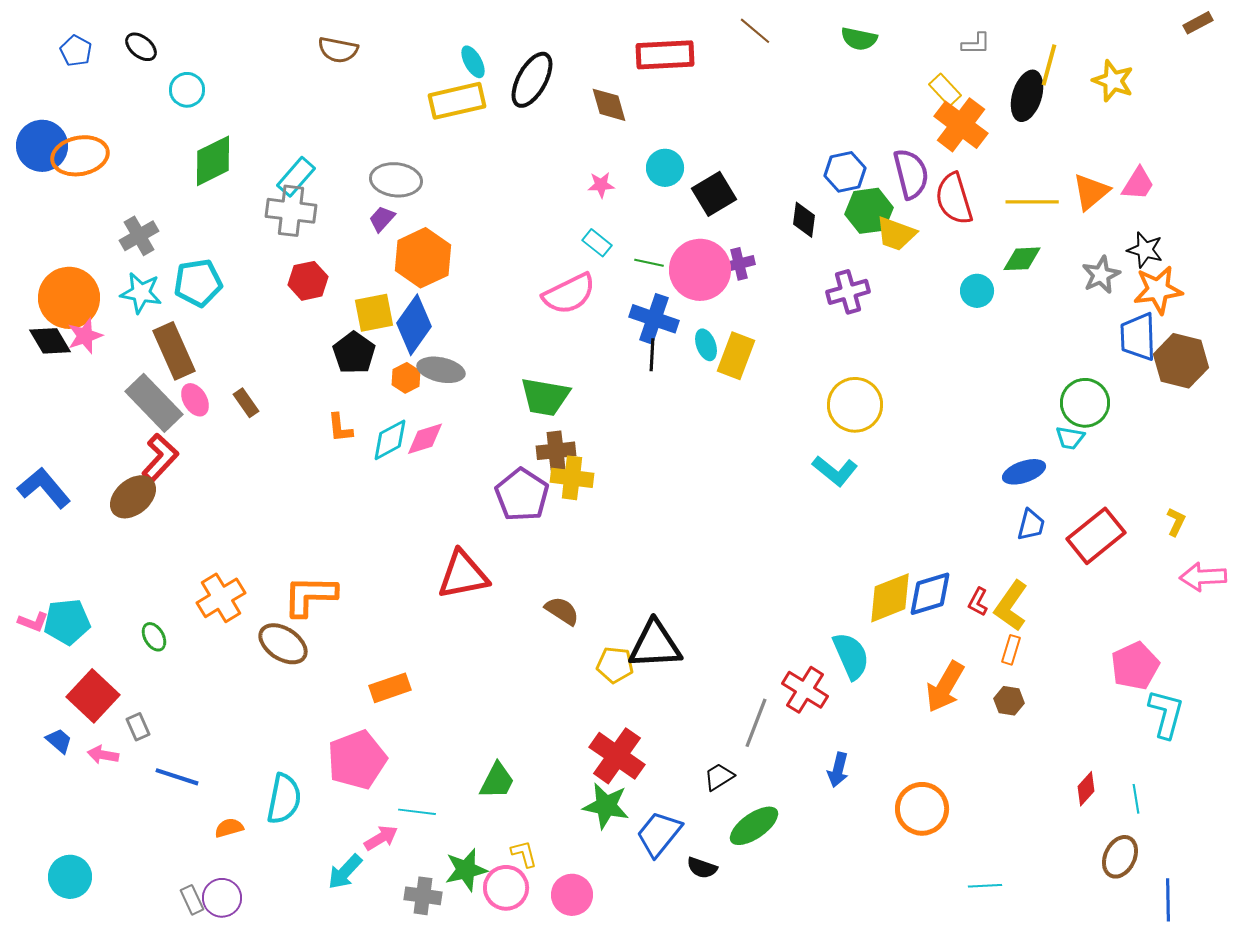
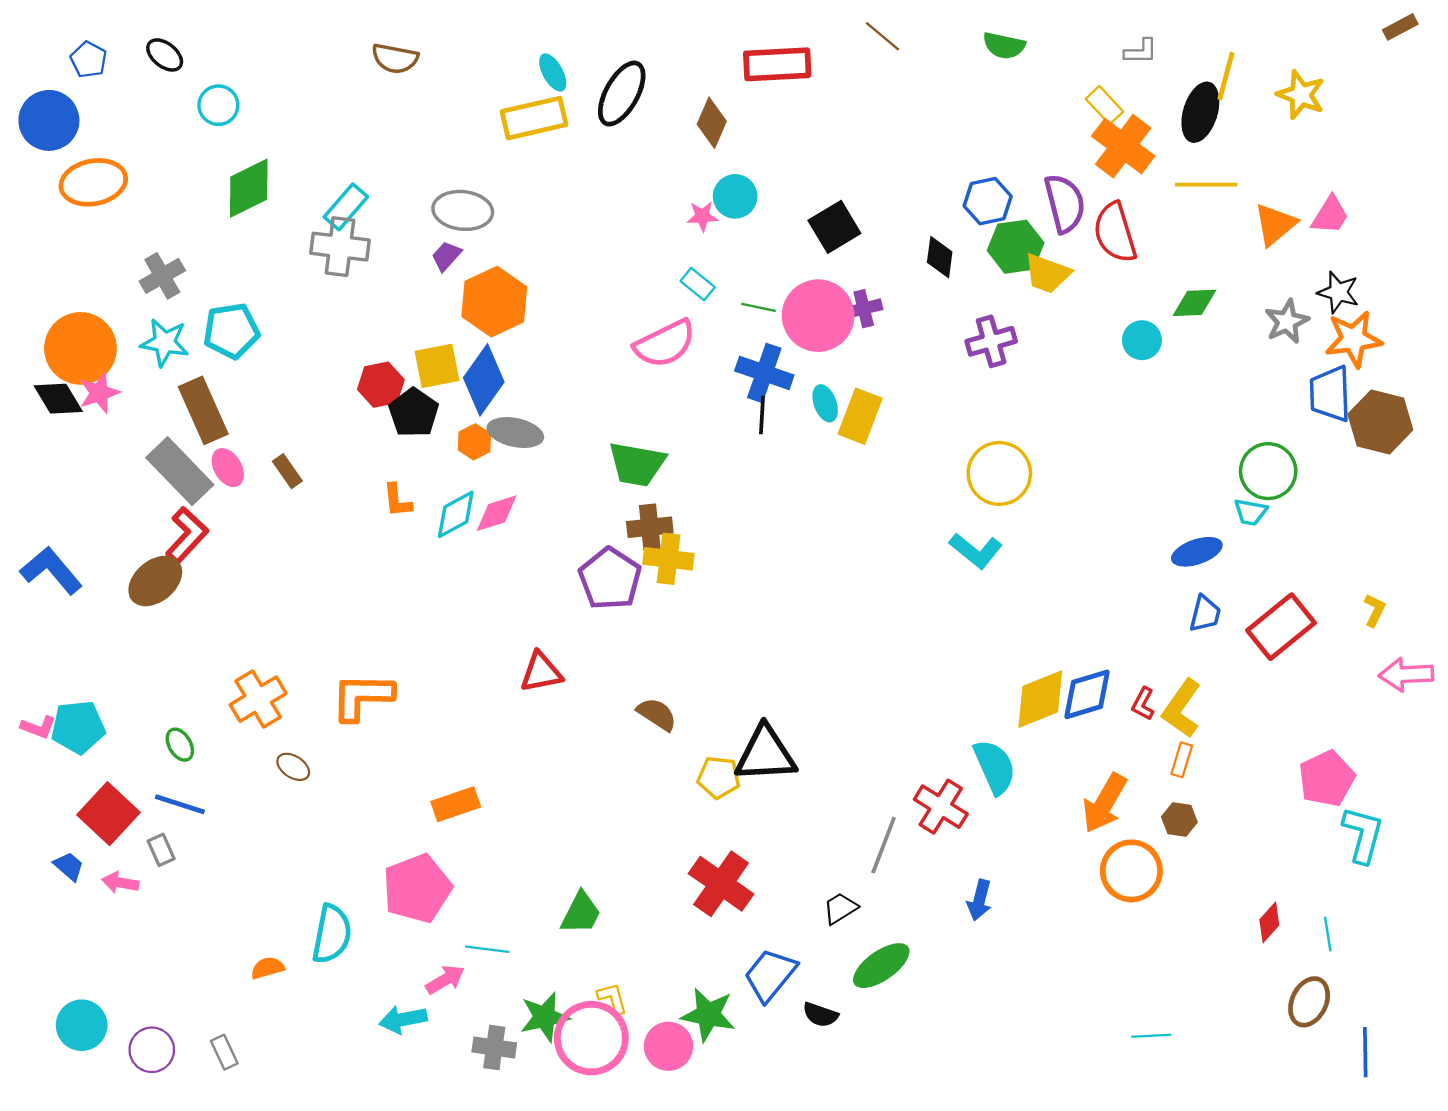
brown diamond: (609, 105) -> (712, 123), turned 39
blue circle: (42, 146) -> (49, 120), moved
cyan circle: (665, 168) -> (735, 196), moved
yellow line: (1032, 202) -> (1206, 185), moved
red hexagon: (308, 281) -> (381, 385), moved
red triangle: (463, 575) -> (541, 672), size x0.7
brown ellipse: (283, 644) -> (293, 767), moved, size x0.6
blue line: (177, 777) -> (180, 804), moved
green star: (606, 806) -> (708, 1015), moved
orange circle: (922, 809) -> (1131, 871), moved
cyan arrow: (345, 872) -> (403, 1019), turned 36
pink circle: (506, 888) -> (591, 1038), size x1.4
purple circle: (222, 898) -> (152, 1050), moved

